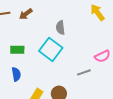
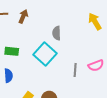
brown arrow: (26, 14) -> (23, 16), turned 144
gray line: (84, 72) -> (75, 70), moved, turned -72

